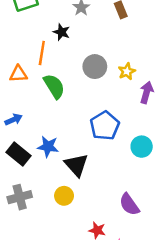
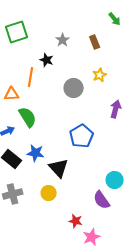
yellow star: (127, 71) -> (100, 75), moved
green semicircle: (54, 86) -> (28, 117), moved
cyan circle: (142, 147) -> (115, 180), moved

